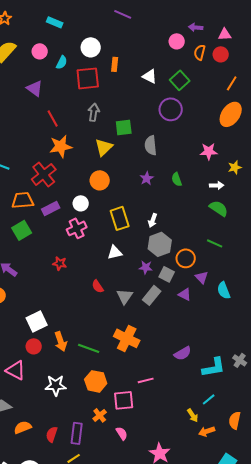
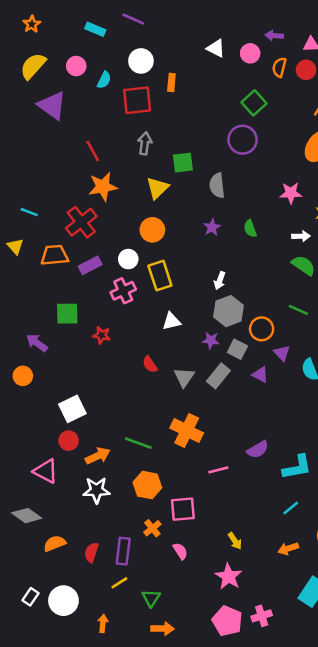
purple line: (123, 14) -> (133, 19), moved
white triangle: (150, 76) -> (216, 48), moved
purple triangle: (35, 88) -> (52, 105), moved, size x1.4
yellow rectangle: (120, 218) -> (160, 276), moved
green square: (22, 230) -> (67, 314), moved, turned 30
orange arrow: (61, 341) -> (98, 456), moved, turned -96
pink line: (146, 380) -> (218, 470), moved
yellow arrow: (193, 415) -> (235, 541), moved

